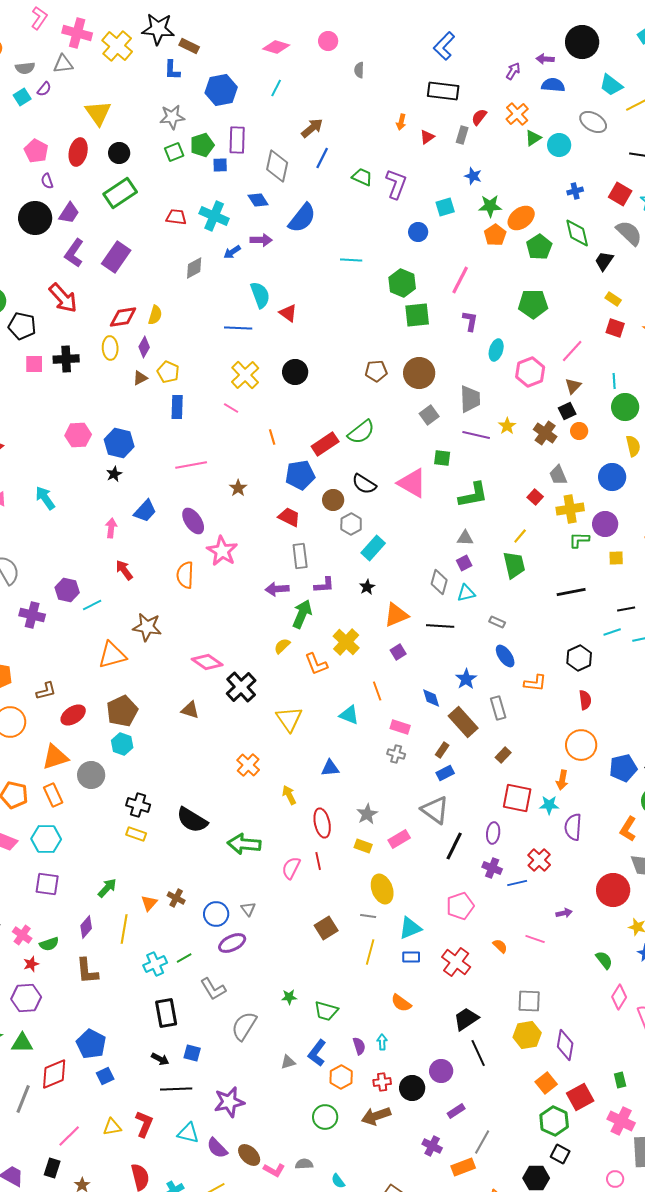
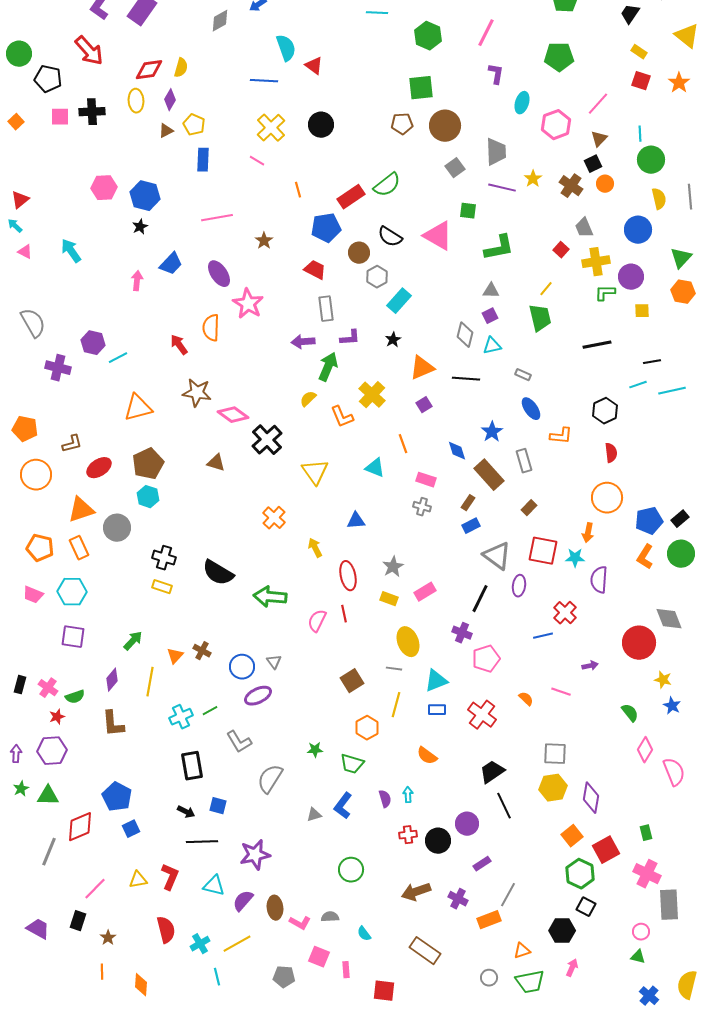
green square: (417, 315) -> (421, 88), moved
red arrow: (124, 570) -> (179, 345), moved
brown star: (147, 627) -> (197, 393), moved
gray triangle: (435, 810) -> (497, 556), moved
orange L-shape: (628, 829) -> (645, 557), moved
purple cross: (492, 868) -> (462, 633), moved
orange hexagon: (341, 1077) -> (367, 728), moved
brown arrow: (376, 1116) -> (416, 892), moved
purple semicircle: (217, 1148) -> (243, 901), turned 85
brown ellipse: (249, 1155) -> (275, 908), turned 40

